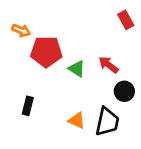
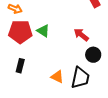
red pentagon: (46, 52) -> (20, 32), moved
green triangle: (77, 69) -> (43, 31), moved

